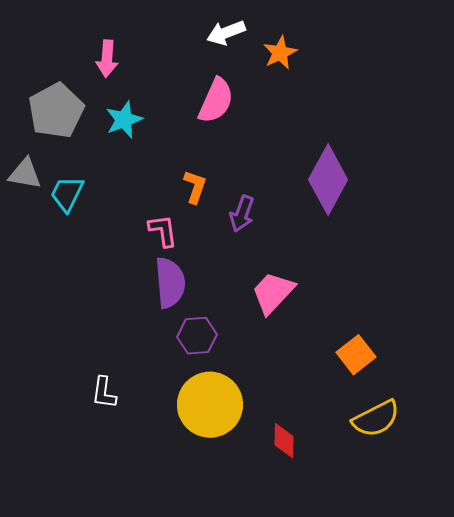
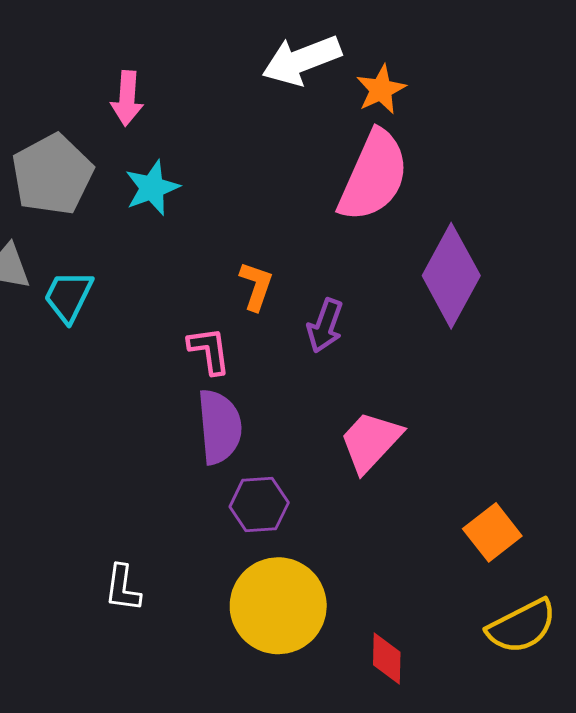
white arrow: (226, 33) -> (302, 60), size x1.4
pink semicircle: (216, 101) -> (374, 176), moved, size x1.4

